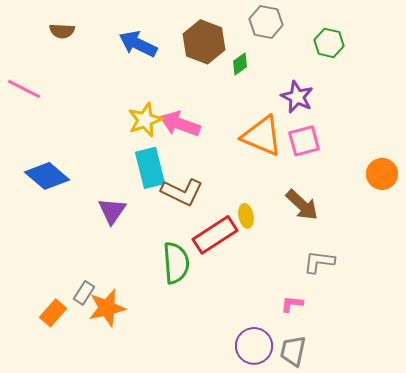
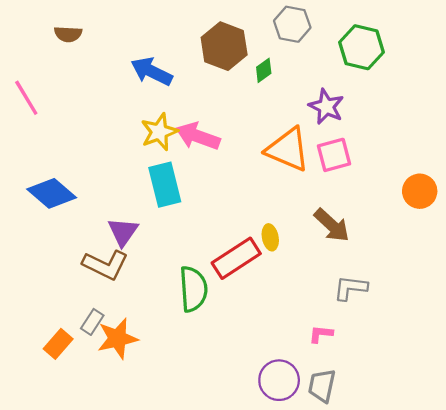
green hexagon: (329, 43) -> (361, 47), size x1.4
blue arrow: (138, 44) -> (152, 71), moved
pink line: (24, 89) -> (26, 98), turned 32
brown L-shape: (182, 192) -> (105, 265), moved

